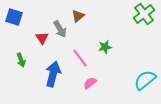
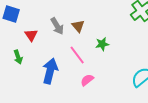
brown triangle: (78, 16) -> (78, 26), moved, turned -32
red triangle: (42, 38) -> (31, 35), moved

